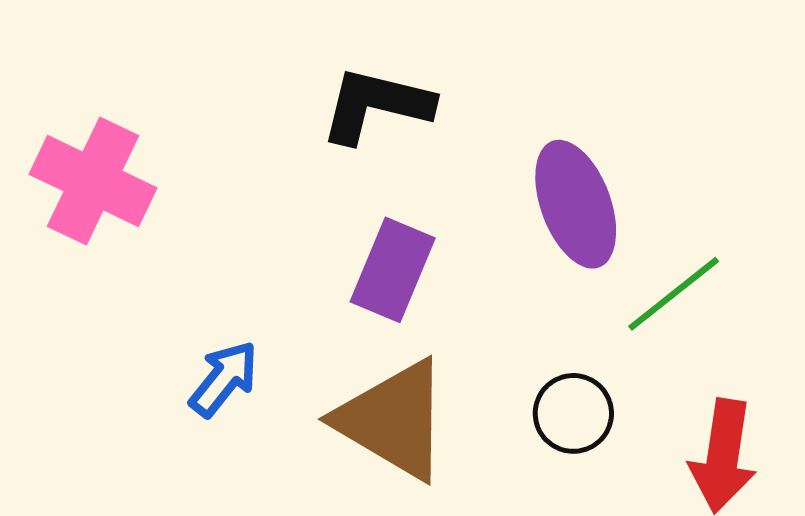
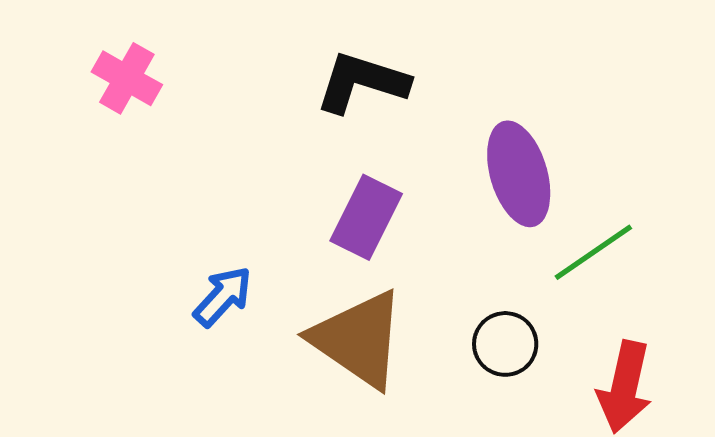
pink cross: (93, 181) -> (127, 78), moved, size x0.7

